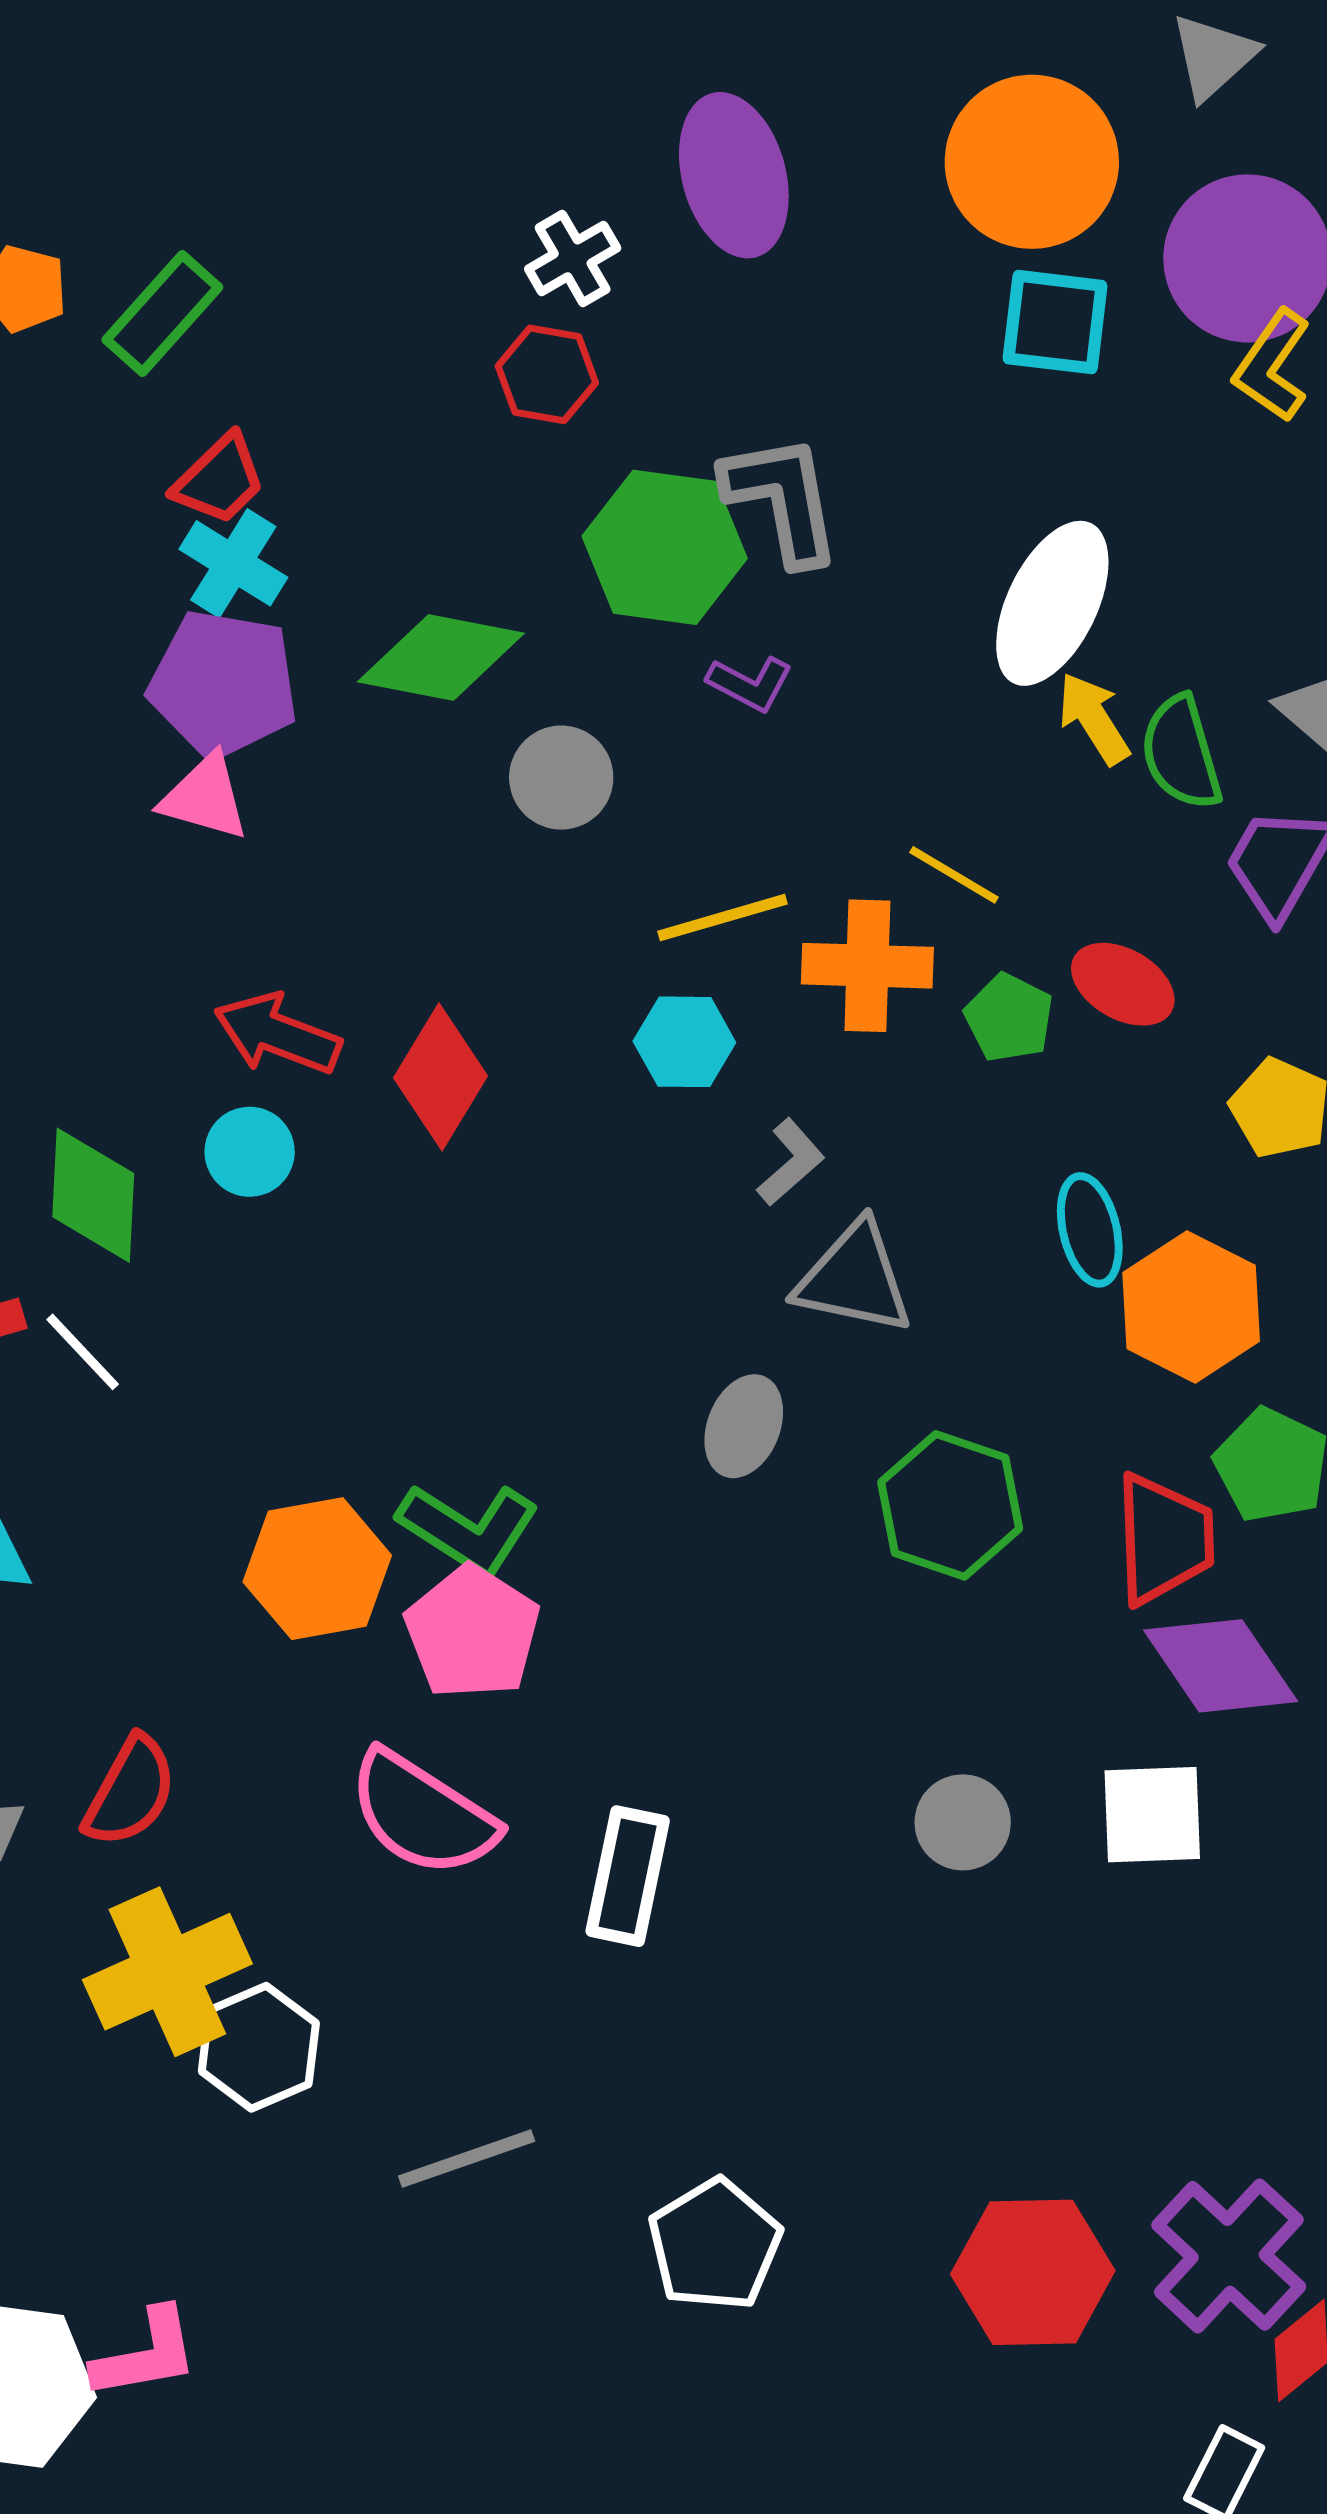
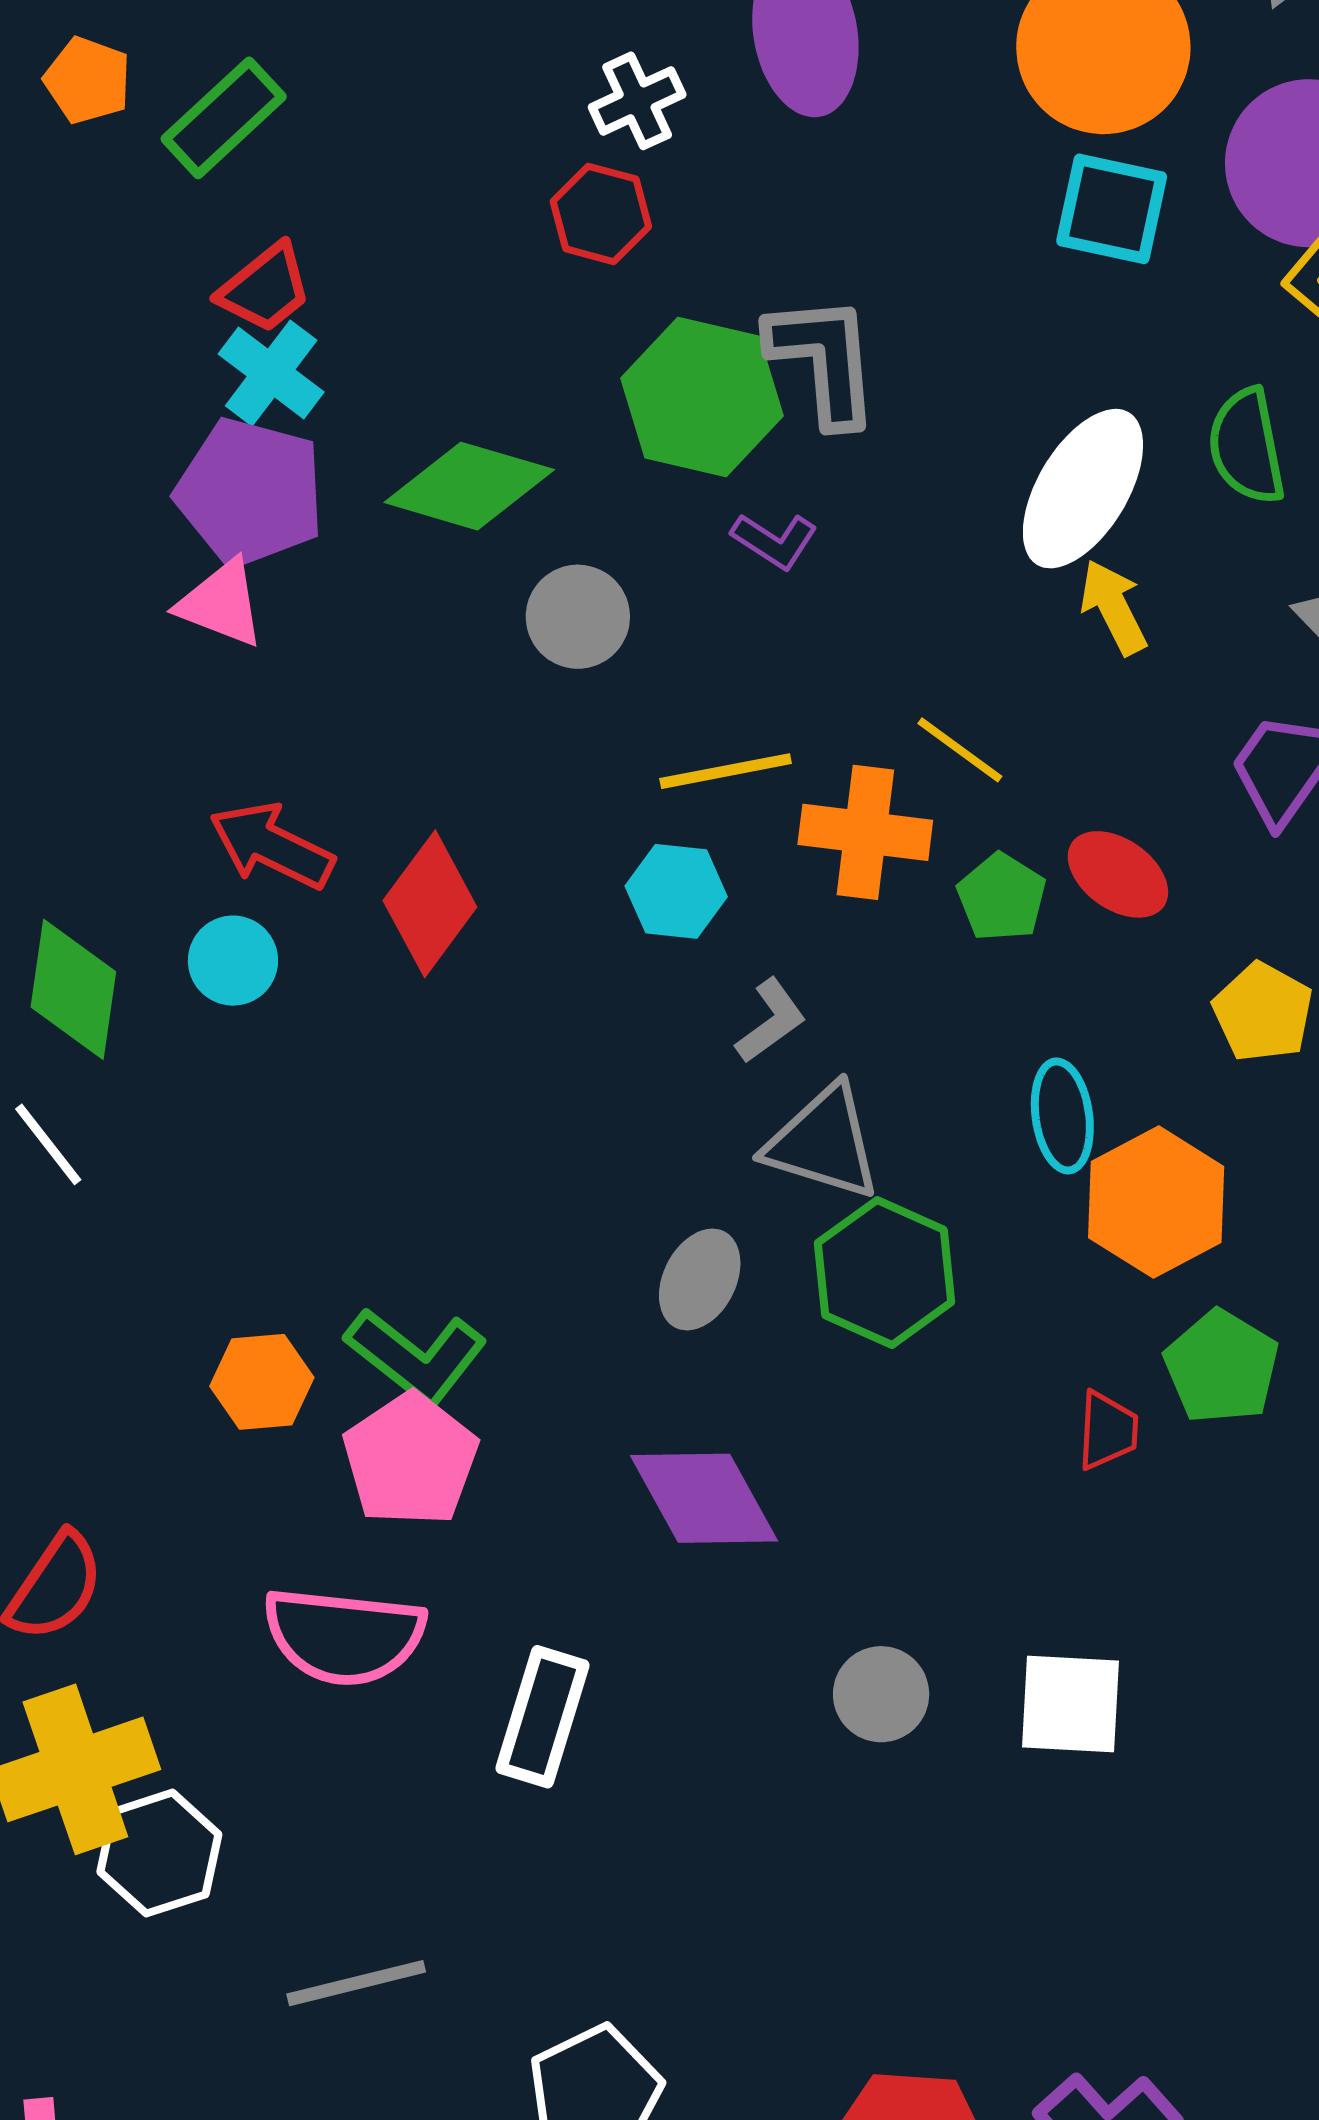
green semicircle: (1181, 753) -> (1247, 446), moved
green hexagon: (950, 1505) -> (885, 1272), moved
red trapezoid: (1164, 1539) -> (1107, 1430), size x0.6
orange hexagon: (317, 1569) -> (262, 1382), size x0.7
purple diamond: (1221, 1666) -> (704, 1498), moved
pink semicircle: (422, 1814) -> (344, 1636), turned -32

